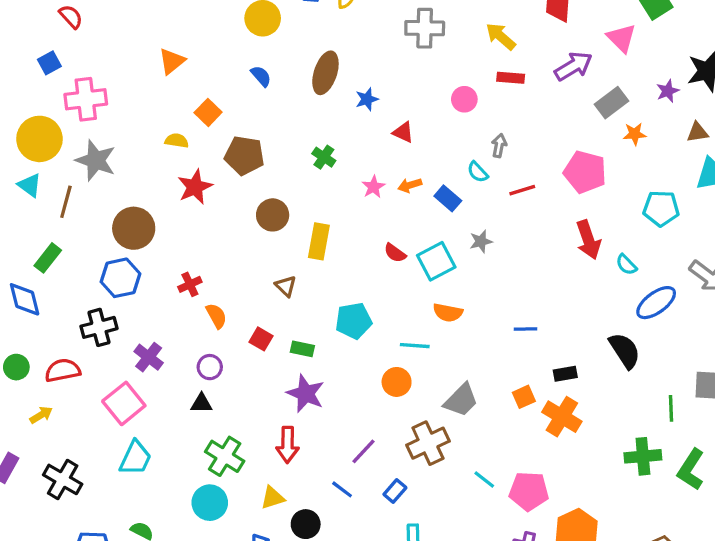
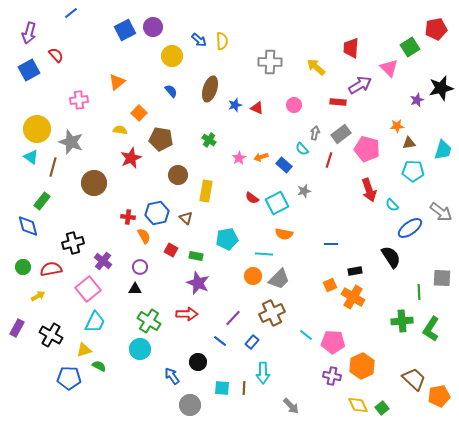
blue square: (49, 63) -> (29, 70), moved, size x1.5
red rectangle: (511, 78) -> (338, 102), moved
pink cross: (86, 99) -> (79, 100), moved, size x0.7
gray rectangle: (611, 103) -> (341, 134), moved
red triangle: (403, 132) -> (257, 108), moved
brown triangle: (697, 132) -> (409, 143), moved
red line: (522, 190) -> (329, 160), turned -56
blue hexagon: (120, 278) -> (157, 213), moved
red cross: (190, 284) -> (128, 217), turned 32
gray trapezoid: (461, 400) -> (279, 279), moved
red arrow: (287, 445) -> (187, 314), turned -90
yellow triangle: (273, 498) -> (84, 350), moved

